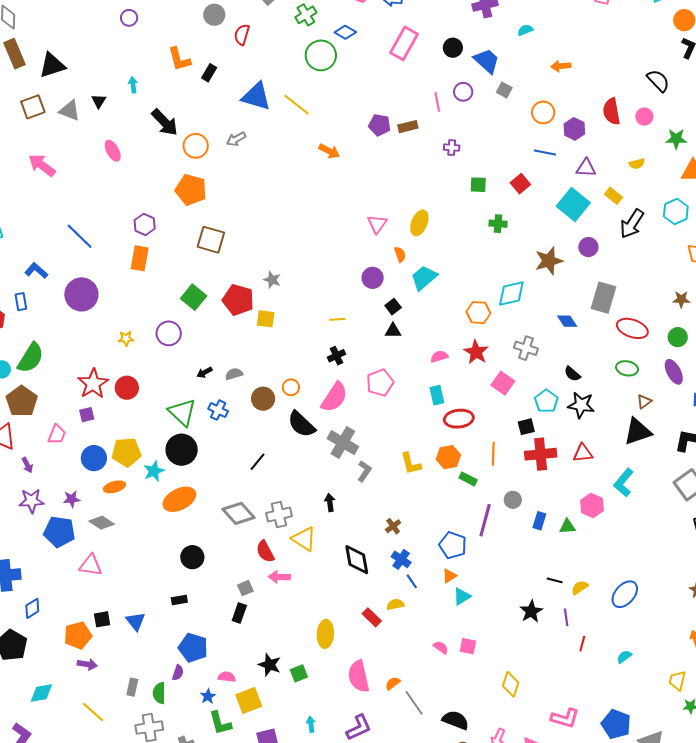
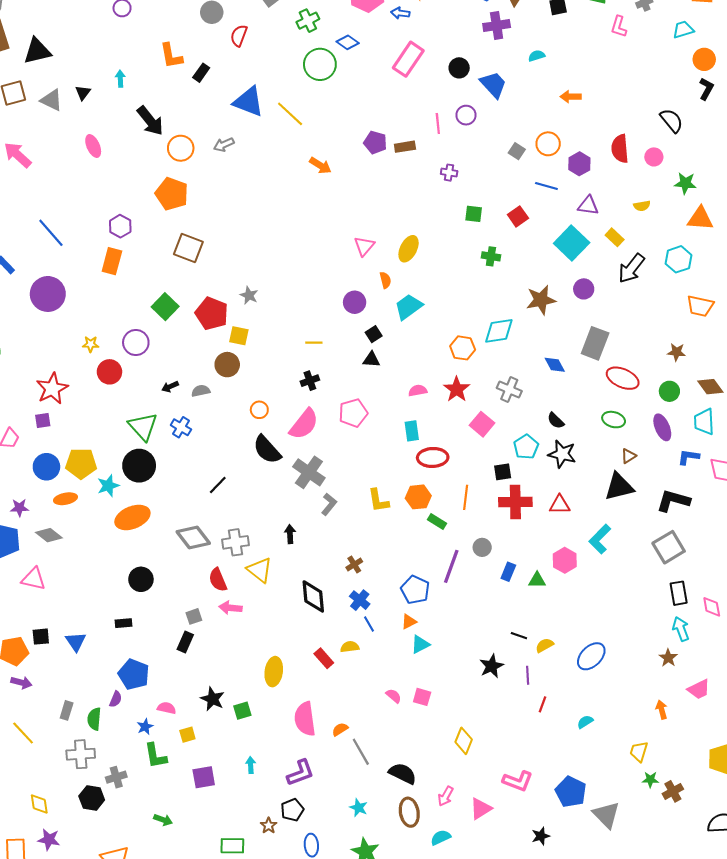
gray square: (504, 90) -> (517, 151), moved
red circle: (127, 388) -> (109, 372), moved
brown circle: (263, 399) -> (227, 365), moved
yellow square: (249, 700) -> (187, 735), size x0.6

